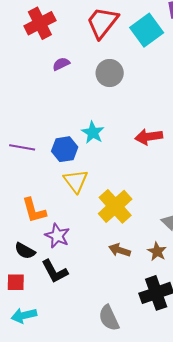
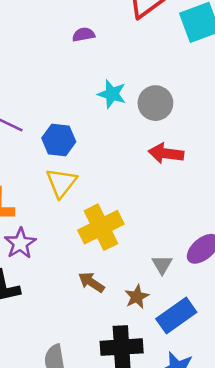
gray circle: (110, 73) -> (155, 103), moved
cyan star: (93, 133) -> (112, 94), moved, turned -30

